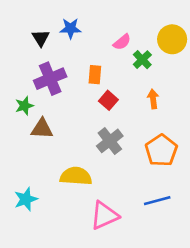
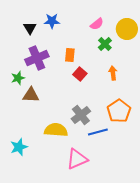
pink semicircle: (122, 42) -> (97, 24), moved
gray cross: (110, 141) -> (81, 115), moved
blue line: (157, 201) -> (98, 132), moved

